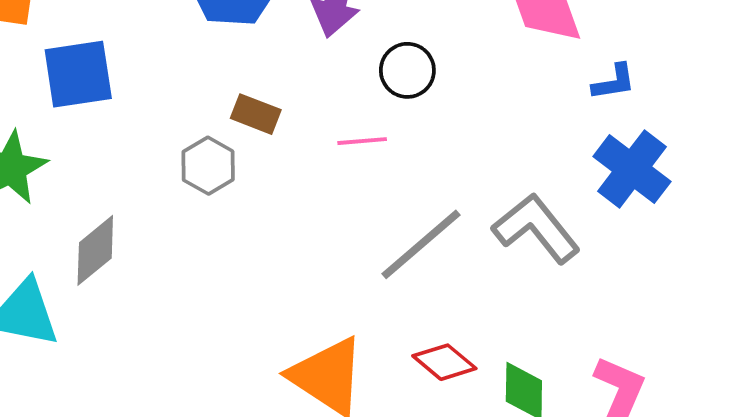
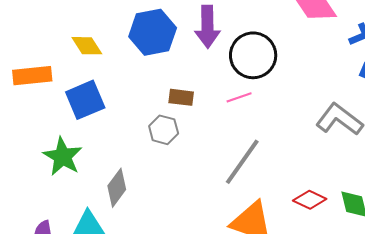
black circle: (407, 70) -> (253, 55), size x1.6
gray line: (421, 244) -> (242, 162), moved

